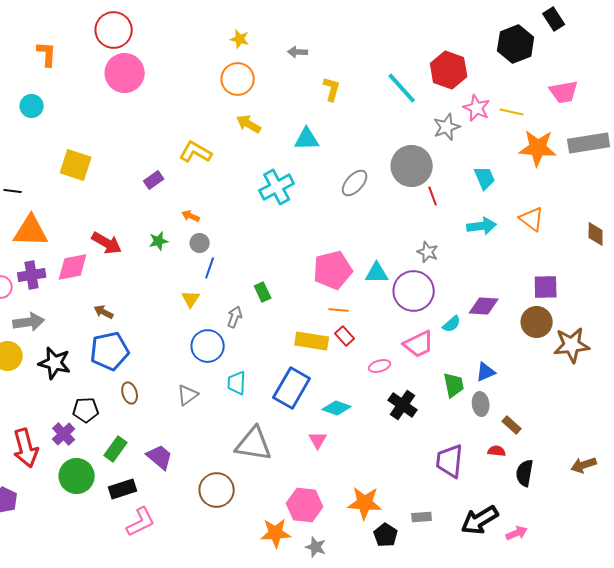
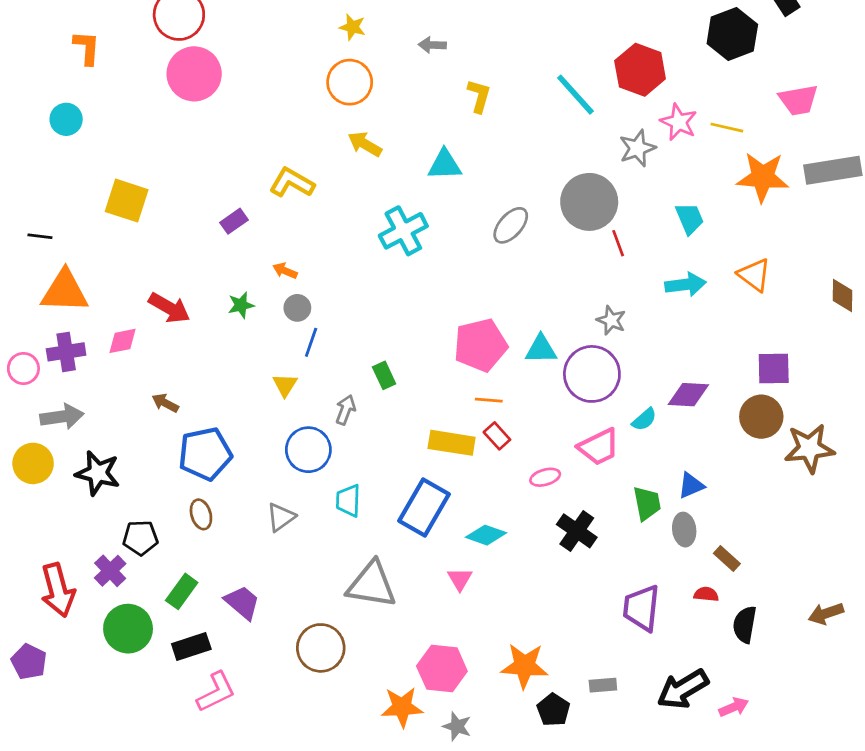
pink diamond: (73, 267) -> (123, 341), size x0.7
blue pentagon: (110, 351) -> (205, 454), moved

